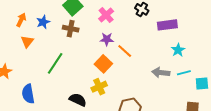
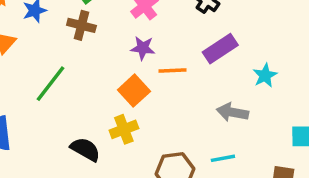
purple rectangle: (167, 25) -> (220, 49), moved, turned -30
orange line: (125, 51) -> (172, 71), turned -49
cyan line: (184, 73) -> (223, 158), moved

